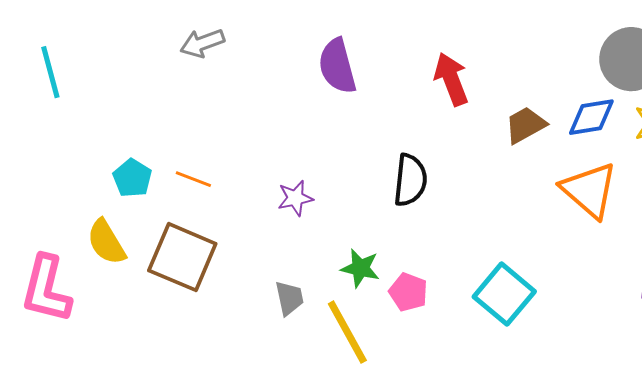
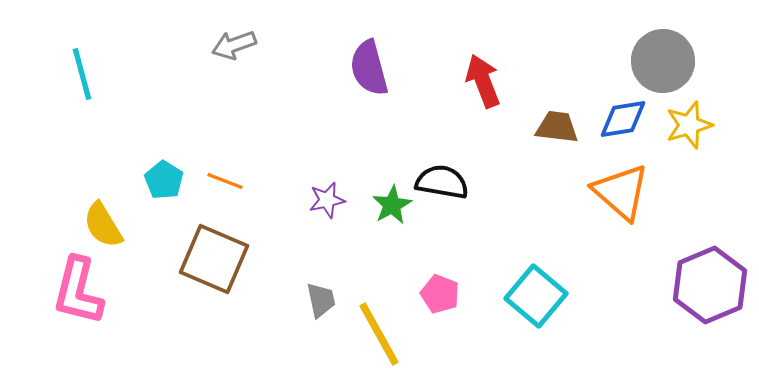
brown trapezoid: (525, 125) -> (557, 127), turned 36
black semicircle: (410, 180) -> (442, 182), turned -86
yellow semicircle: (106, 242) -> (103, 225), moved
green star: (360, 268) -> (392, 205), moved, turned 30

